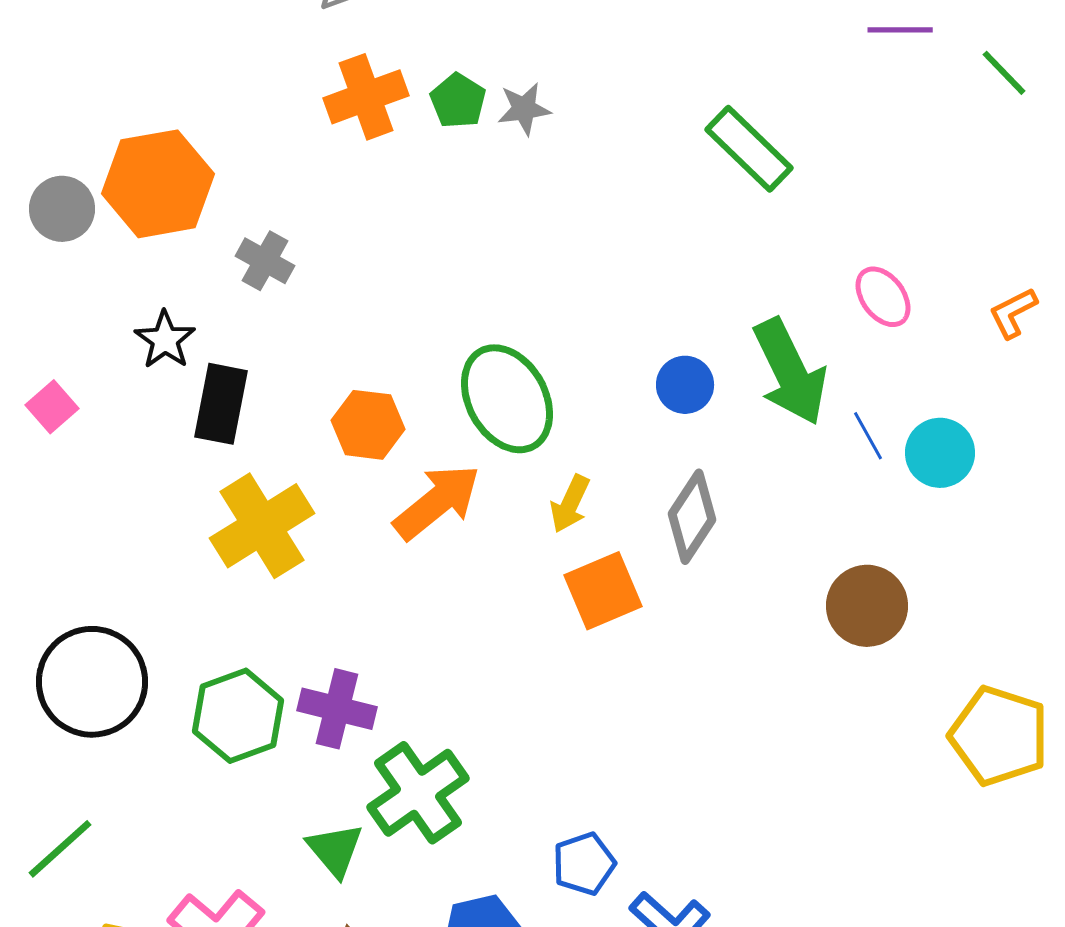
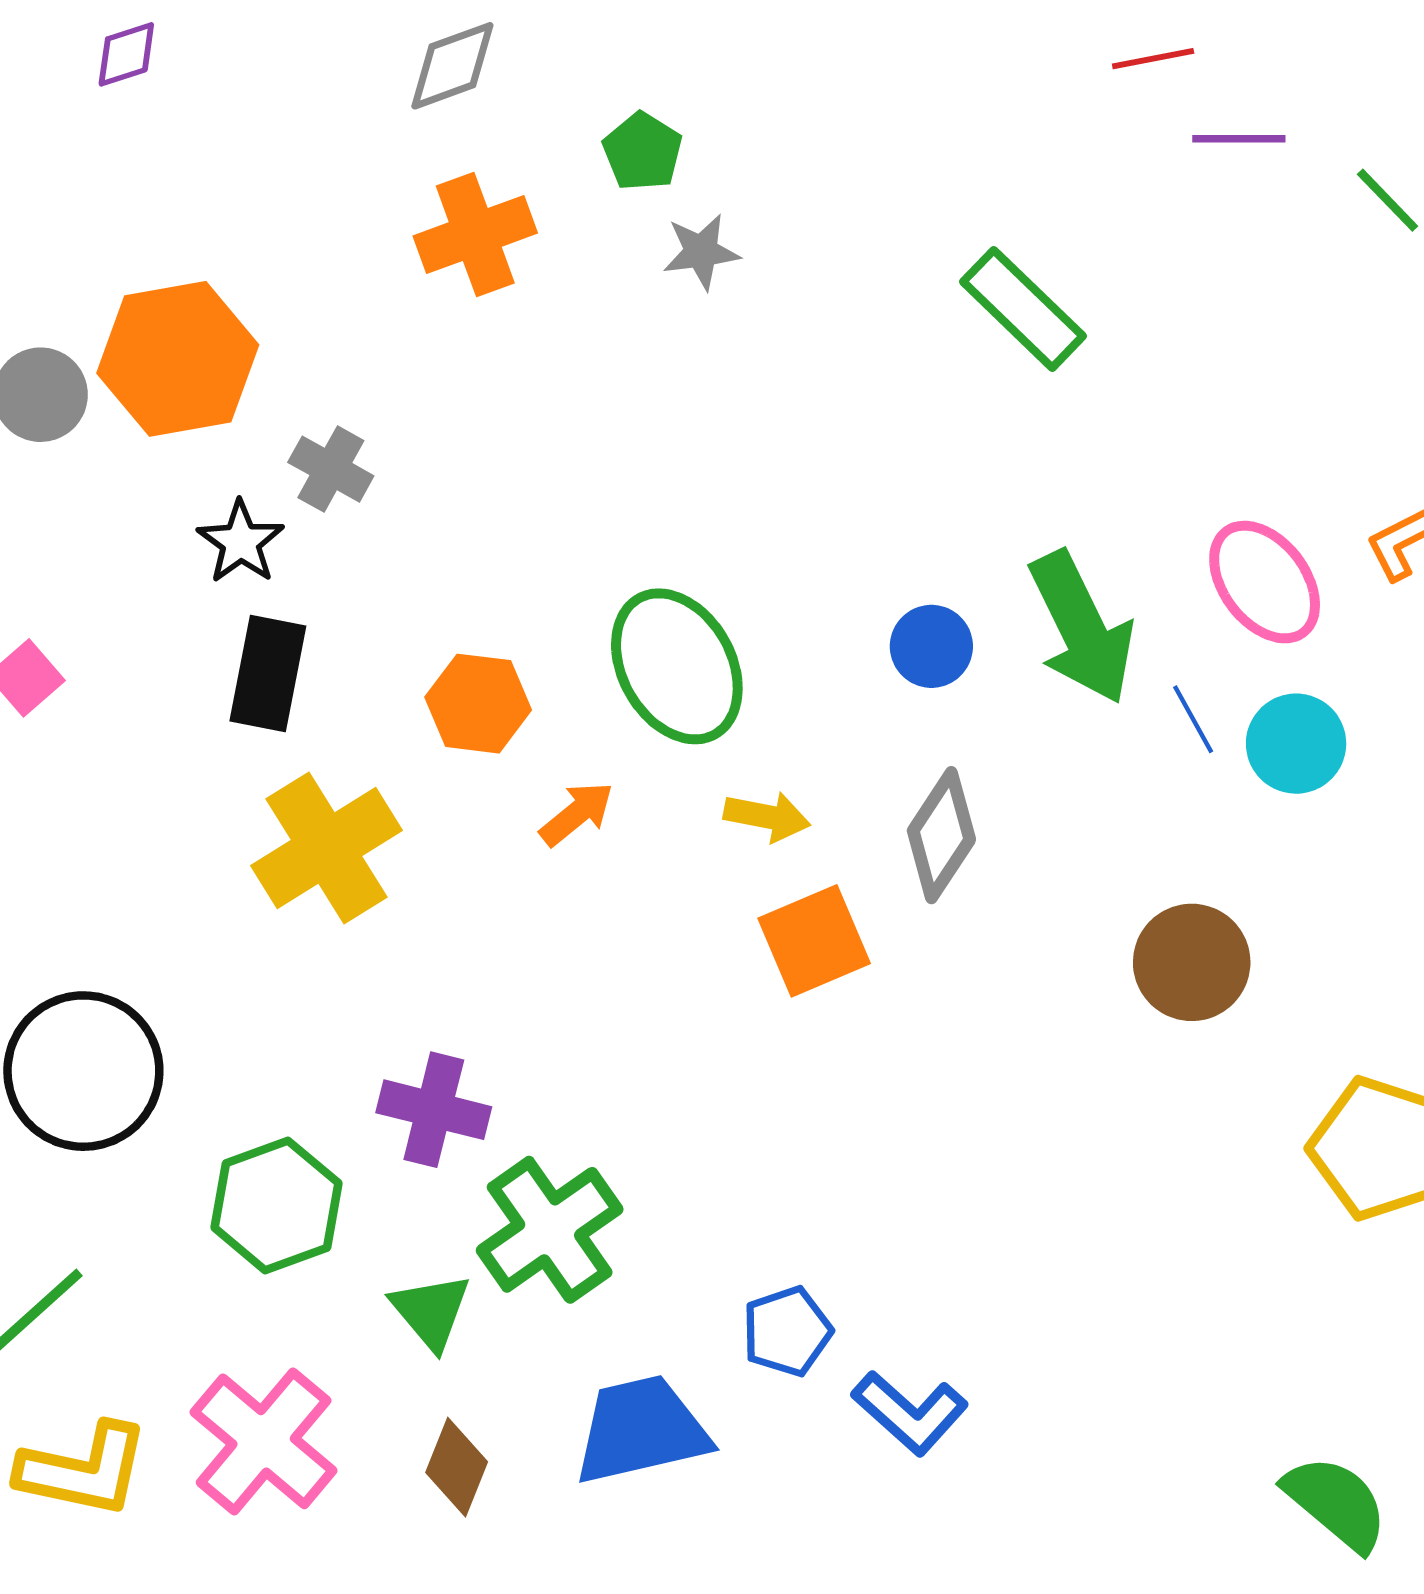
green pentagon: (458, 101) -> (643, 152), moved
pink ellipse: (883, 297) -> (1265, 582), moved, size x1.4
black star: (165, 340) -> (241, 542), moved
orange arrow: (437, 502) -> (577, 814), size x0.6
yellow arrow: (570, 504) -> (767, 817), turned -104
green hexagon: (238, 716) -> (276, 1205), moved

